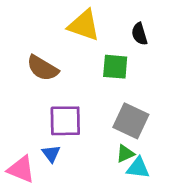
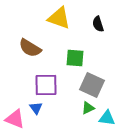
green square: (115, 67) -> (75, 58), moved
cyan triangle: (138, 168) -> (107, 118), moved

